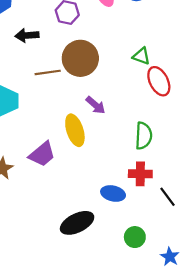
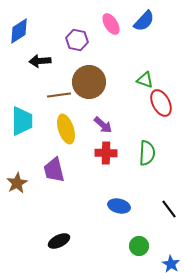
yellow ellipse: (75, 130) -> (66, 129), moved
purple trapezoid: (42, 154) -> (54, 170), turned 116
red cross: (140, 174) -> (106, 153), moved
black ellipse: (77, 223) -> (59, 241), moved, size x0.7

